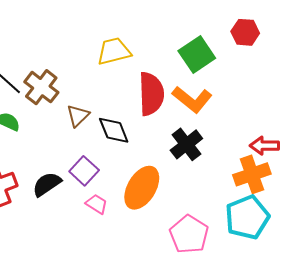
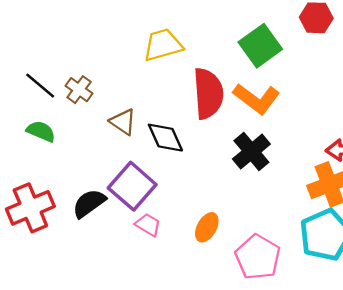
brown cross: (41, 87) -> (79, 90), size x0.7
brown triangle: (78, 116) -> (123, 122), turned -40
purple square: (84, 171) -> (132, 186), size x1.4
orange ellipse: (142, 188) -> (207, 227), moved, size x0.6

